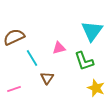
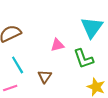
cyan line: (32, 58) -> (18, 65), moved

